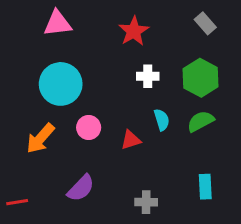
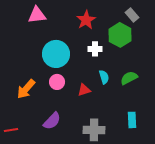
green hexagon: (201, 78) -> (120, 35), moved
cyan circle: (61, 84) -> (56, 54), moved
gray cross: (146, 202) -> (94, 130), size x1.5

